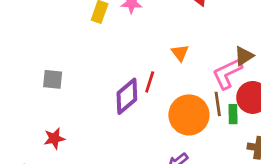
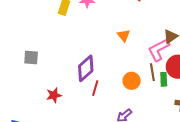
red line: (150, 82) -> (95, 88), moved
orange circle: (189, 115) -> (132, 81), size x0.6
red star: (54, 138) -> (54, 95), moved

